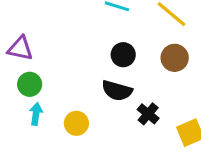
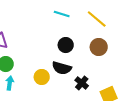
yellow circle: (76, 123) -> (42, 77), moved

